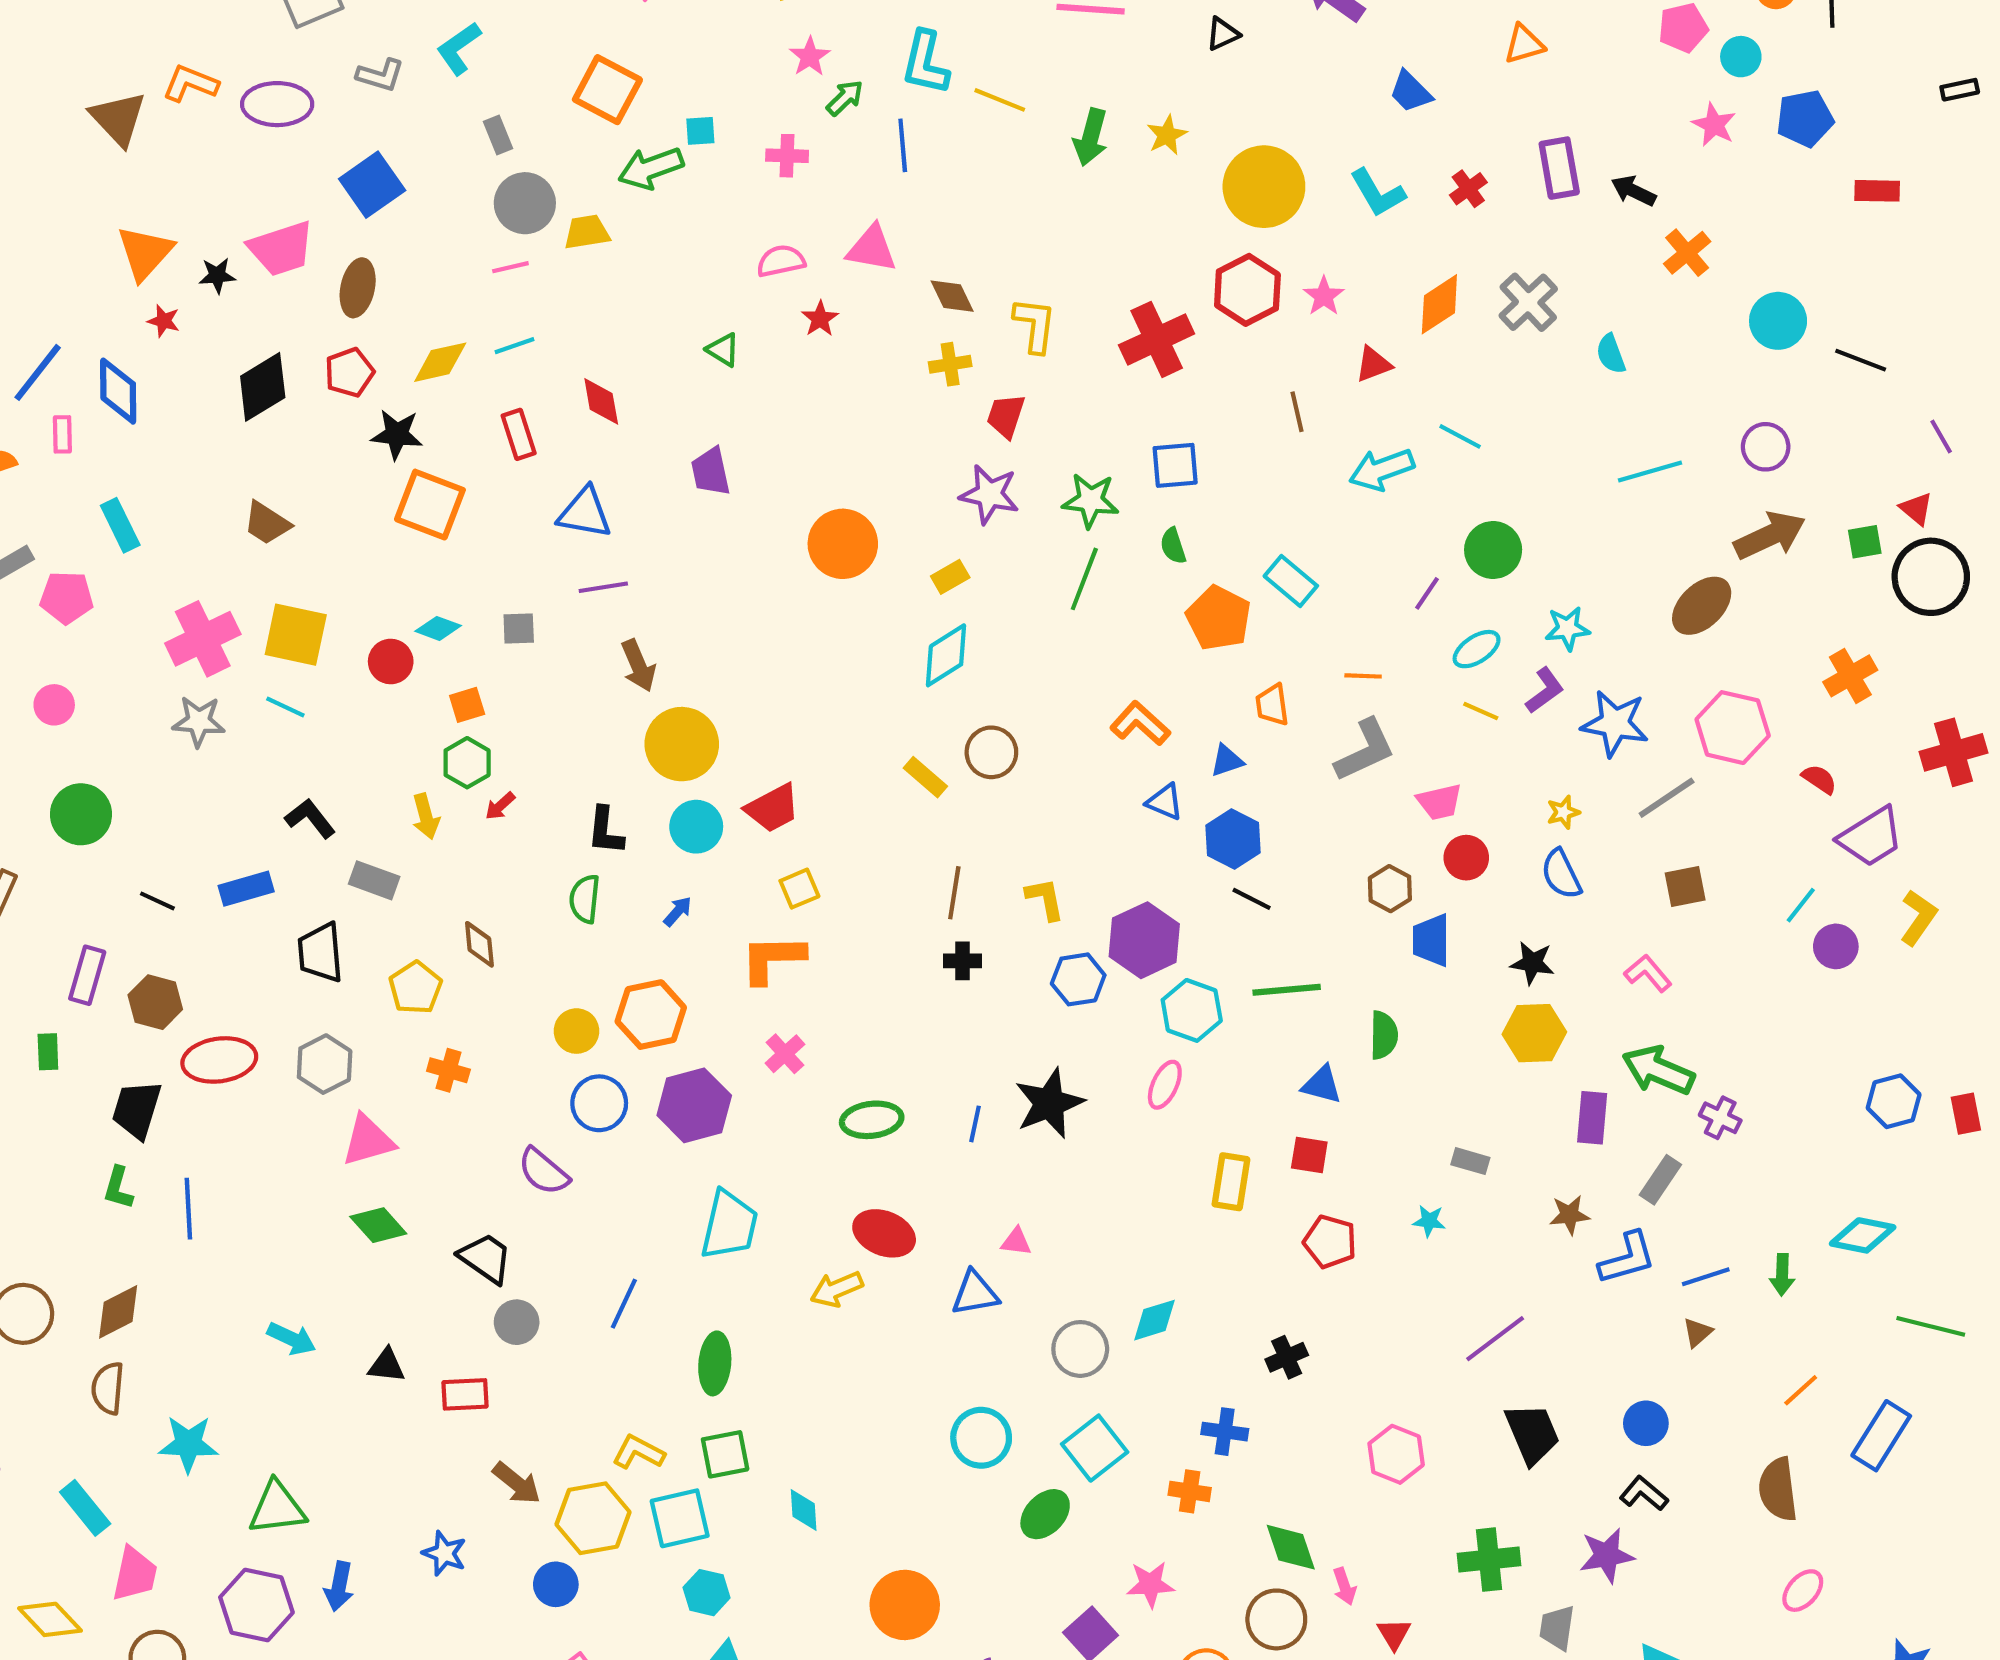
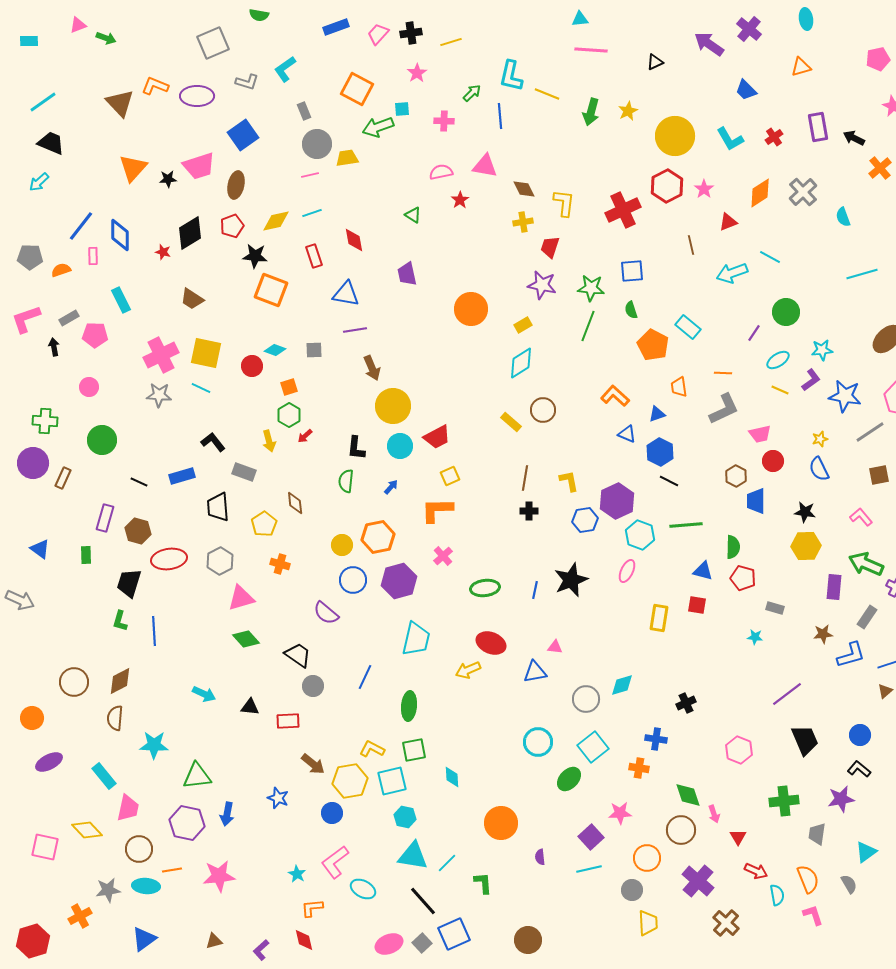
pink star: (810, 57) -> (417, 73), moved
red star: (164, 321) -> (163, 252), moved
red pentagon: (1330, 1242) -> (743, 578), moved

